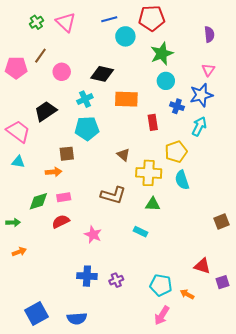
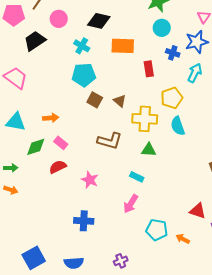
cyan cross: (85, 99) -> (82, 46), turned -35
black trapezoid: (46, 111) -> (35, 41), moved
brown square: (67, 154) -> (95, 100), moved, turned 35
cyan triangle: (18, 162) -> (16, 122), moved, size x1.5
pink rectangle: (64, 197) -> (61, 143), turned 48
orange arrow: (19, 252) -> (11, 190), moved, turned 40
purple cross: (116, 280) -> (121, 261), moved
pink arrow: (162, 315) -> (131, 204), moved

